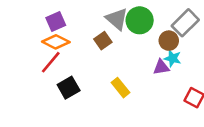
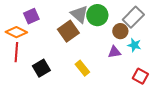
brown square: (103, 41) -> (68, 31), size x1.5
orange diamond: (56, 42) -> (16, 32), moved
cyan star: (173, 58) -> (134, 45), moved
red line: (51, 62) -> (16, 52), moved, turned -36

